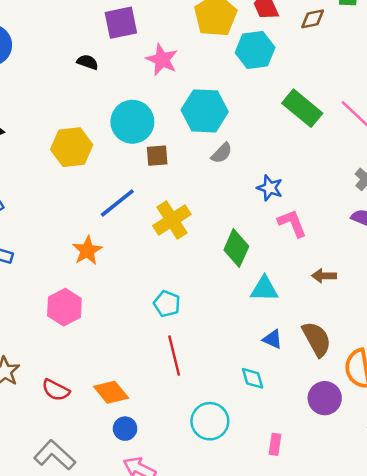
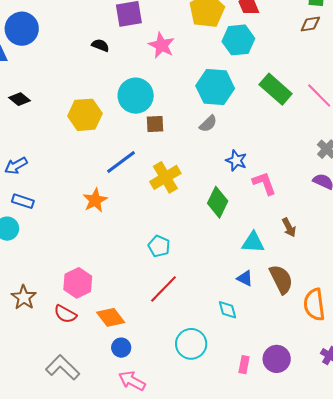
brown diamond: (313, 19) -> (310, 24), moved
cyan hexagon: (205, 111) -> (215, 87), moved
blue star: (270, 188) -> (236, 161), moved
brown arrow: (324, 276) -> (289, 227), turned -120
cyan triangle: (264, 289) -> (253, 242), moved
pink hexagon: (64, 307) -> (78, 283), moved
red line: (174, 356) -> (164, 289), turned 56
purple circle: (325, 398) -> (277, 359), moved

